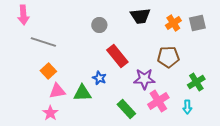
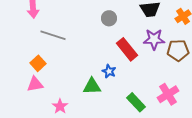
orange square: (48, 71) -> (38, 63), moved
purple star: (144, 79) -> (154, 39), moved
pink triangle: (57, 91) -> (35, 84), moved

